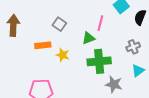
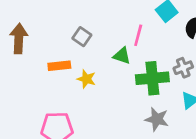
green triangle: (88, 38) -> (122, 56), turned 40
green cross: (99, 61) -> (152, 78), moved

